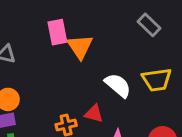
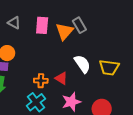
gray rectangle: (149, 25) -> (79, 25), moved
pink rectangle: (57, 32) -> (42, 25), moved

